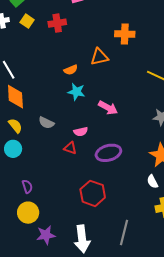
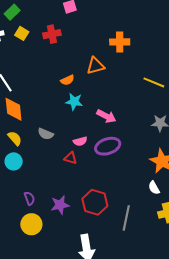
purple ellipse: (108, 153) -> (108, 146), moved
gray line: (124, 233) -> (126, 218), moved
purple star: (46, 235) -> (60, 205), moved

